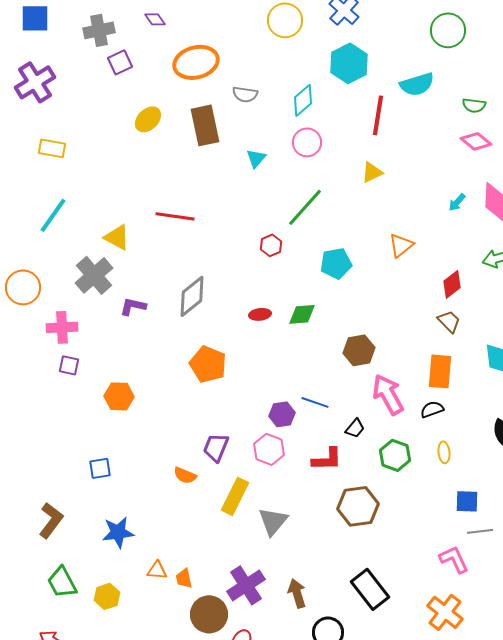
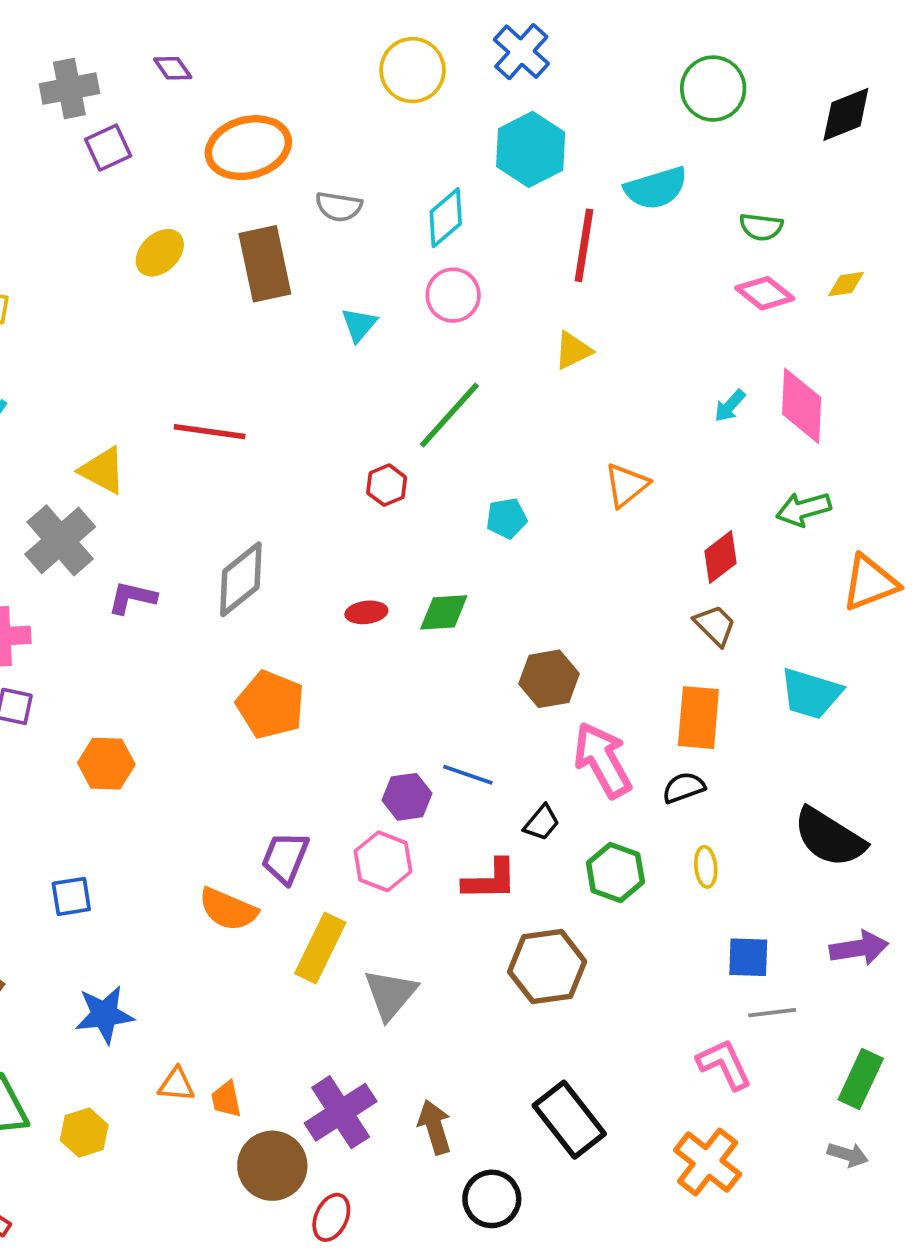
cyan pentagon: (336, 263) -> (507, 518), size x0.7
orange semicircle: (185, 475) -> (228, 909), size x1.4

